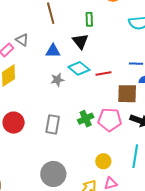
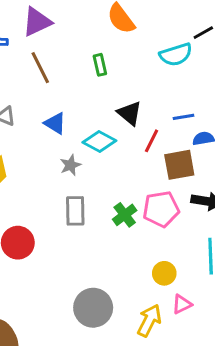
black triangle: (80, 41) -> (129, 113), moved
blue triangle: (53, 51) -> (55, 123), turned 42
red line: (103, 74) -> (151, 141), moved, turned -42
gray rectangle: (53, 124) -> (75, 211), moved

